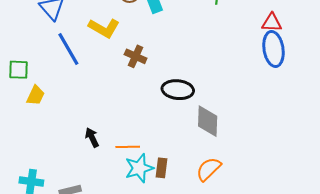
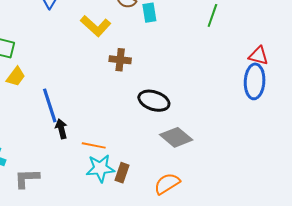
blue line: (68, 49) -> (50, 105), moved
brown cross: (136, 56) -> (120, 60), turned -30
gray diamond: (208, 121) -> (176, 137), turned -64

